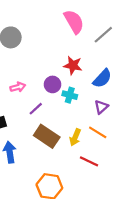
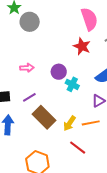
red star: (73, 65) -> (82, 46), moved
purple line: (36, 109) -> (29, 97), moved
orange line: (98, 132) -> (91, 123), turned -54

